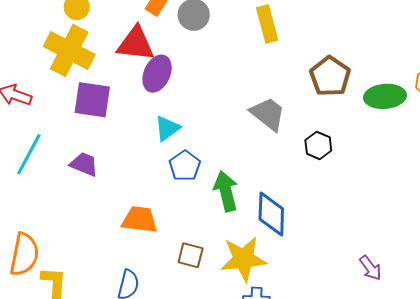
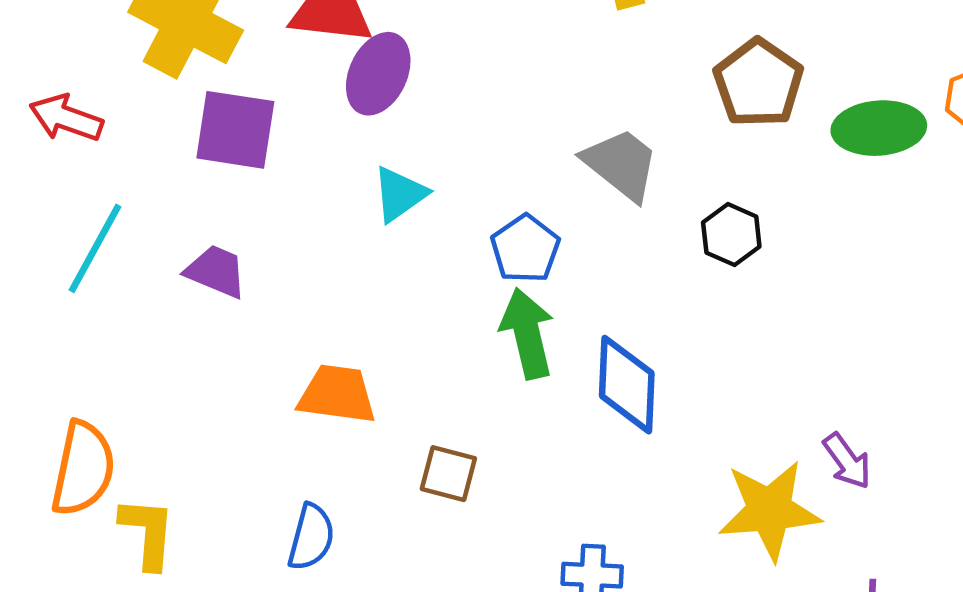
blue pentagon: (185, 166) -> (525, 249), moved
yellow star: (243, 259) -> (769, 510), moved
purple arrow: (370, 268) -> (847, 461), moved

